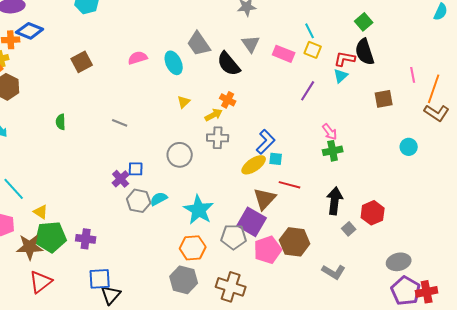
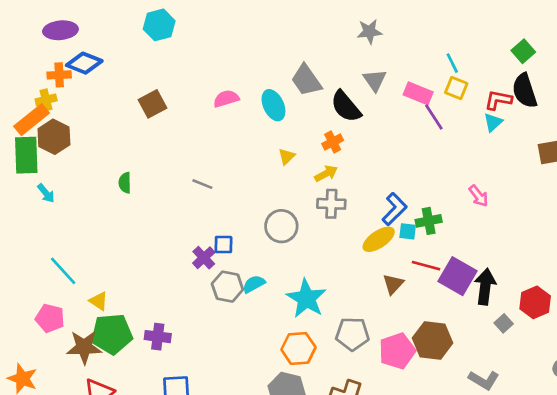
purple line: (308, 91) -> (434, 117), moved, turned -65
orange cross: (228, 100) -> (333, 142), moved, turned 35
green cross: (333, 151) -> (429, 221), moved
brown triangle: (265, 199) -> (393, 284), size x0.7
purple square: (252, 222) -> (458, 276), moved

